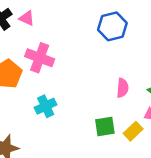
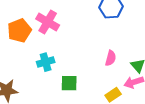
green square: (105, 126) -> (69, 83), moved

